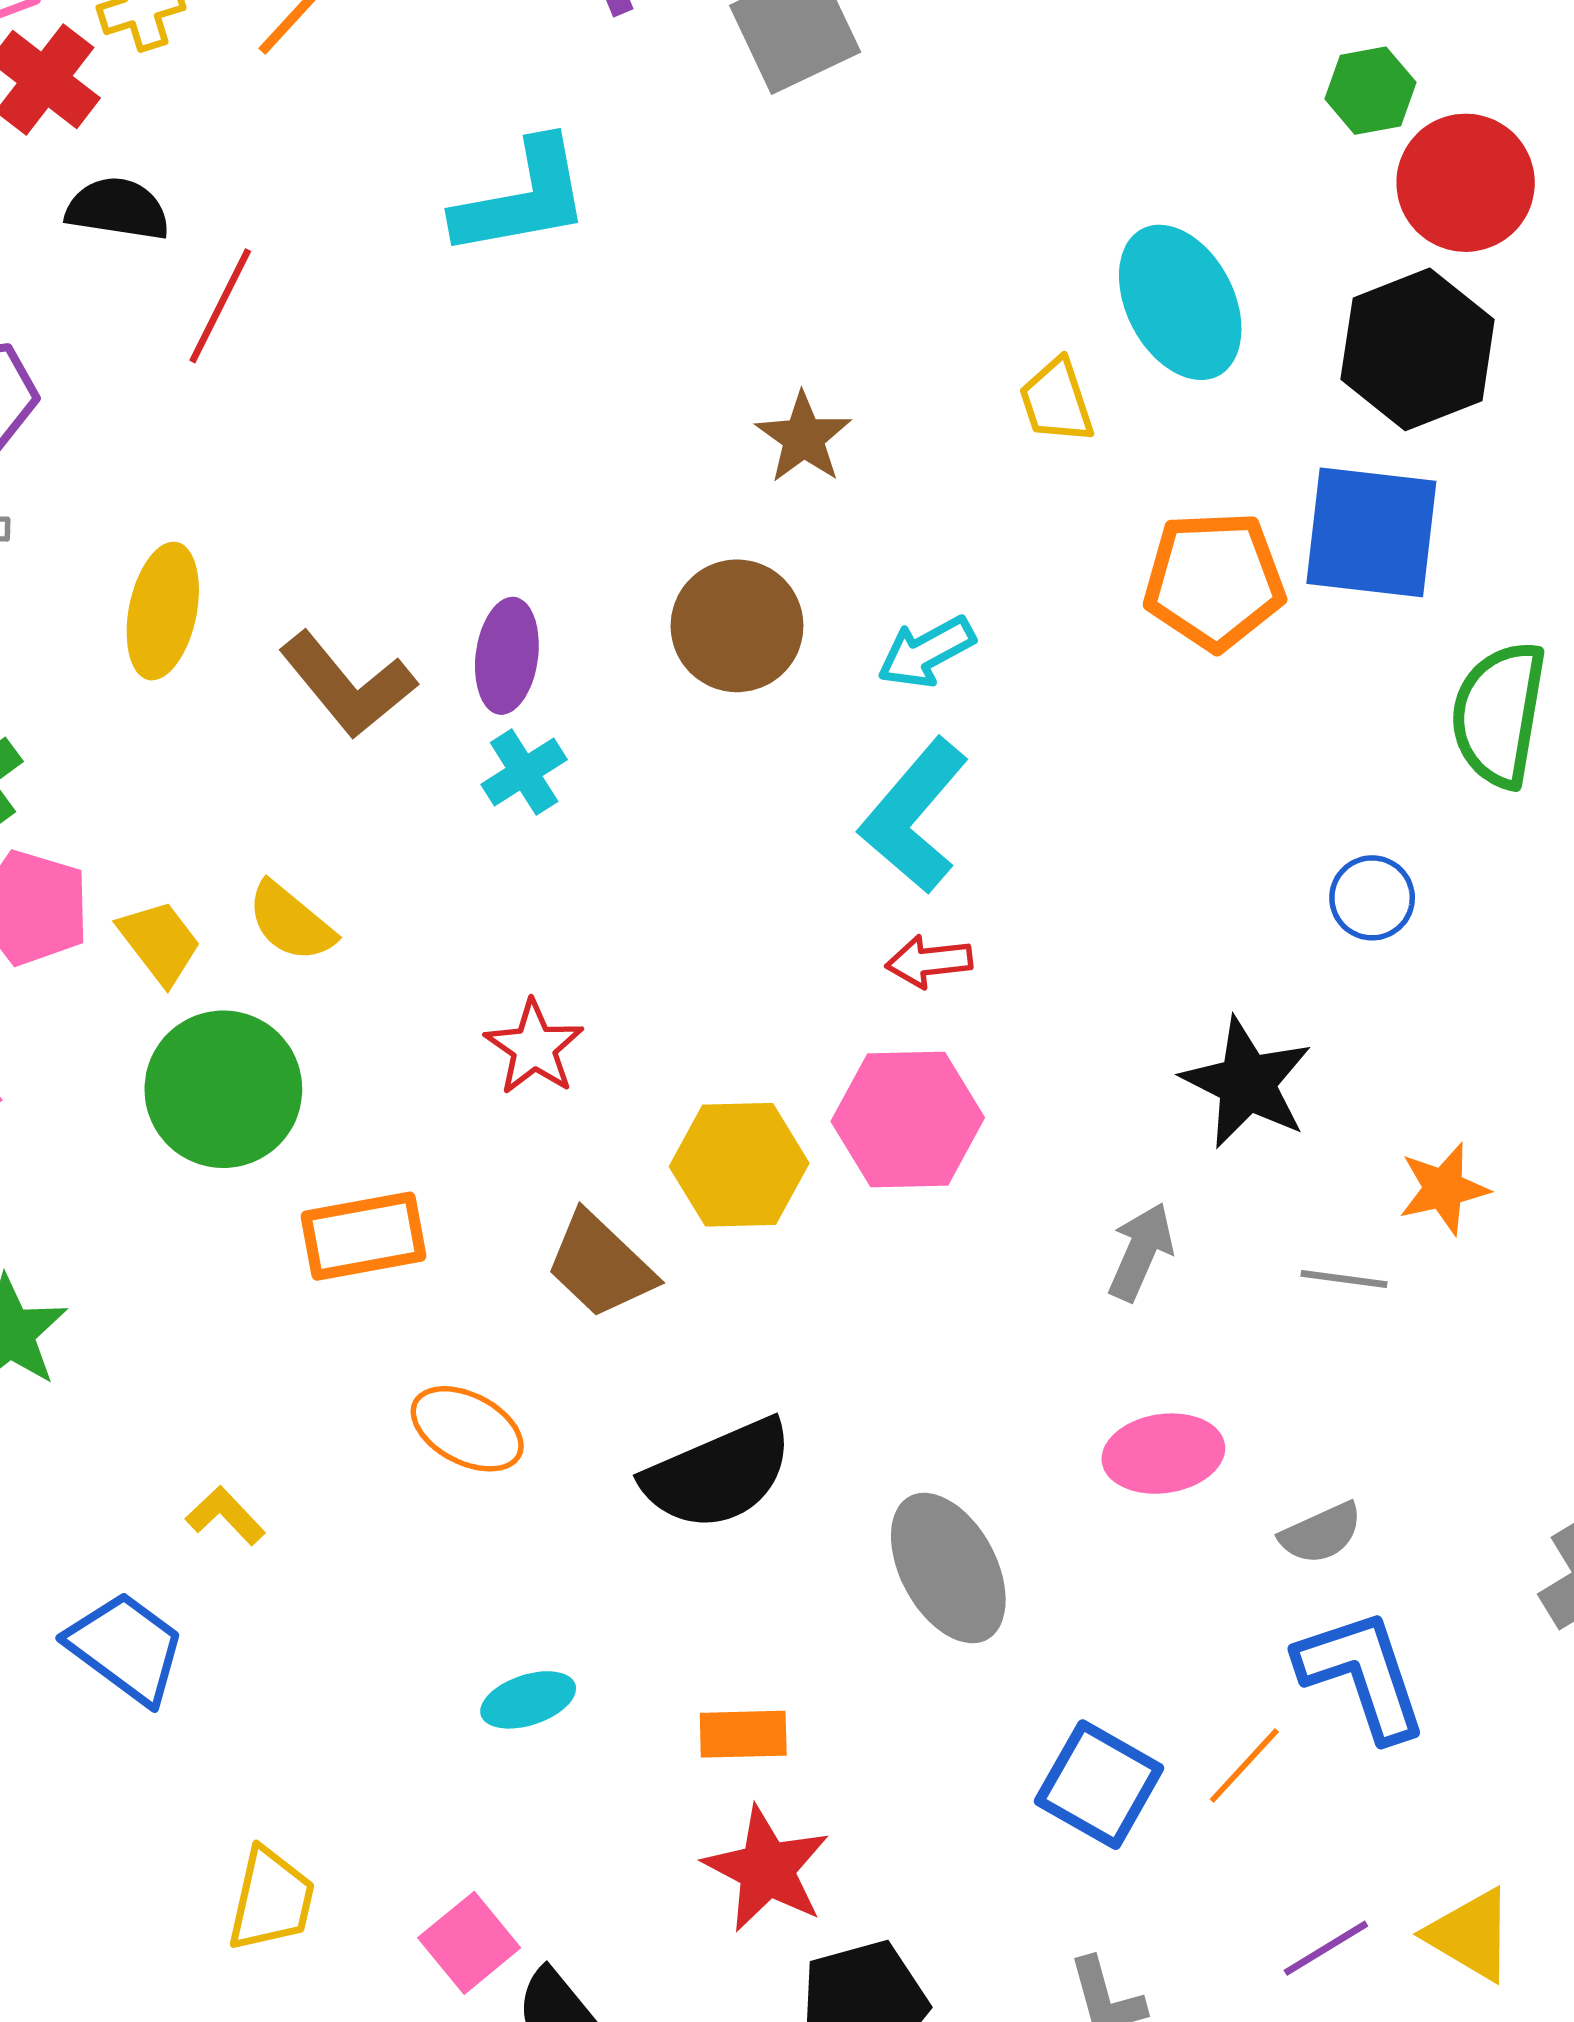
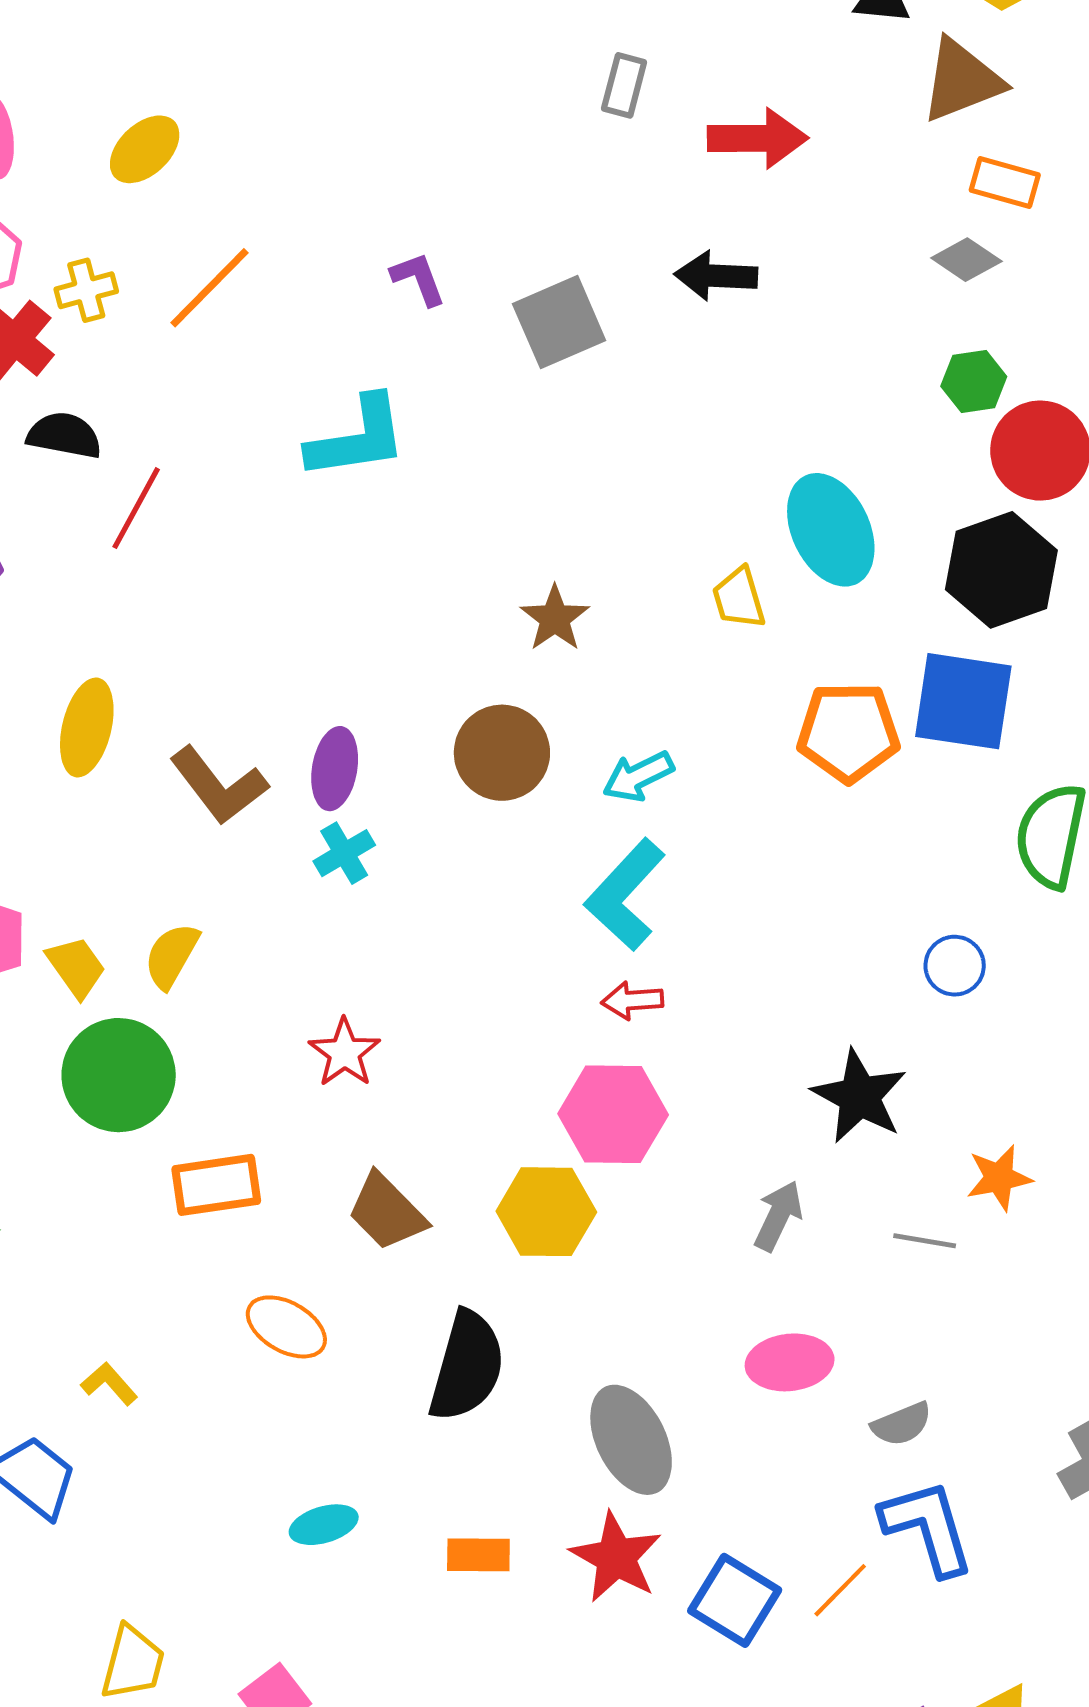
yellow semicircle: (291, 922) -> (172, 956), turned 78
yellow hexagon: (739, 1165) -> (546, 1212), moved
black semicircle: (718, 1474) -> (467, 1366), turned -53
red star: (767, 1869) -> (616, 1557), moved

